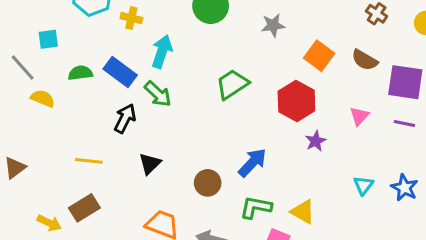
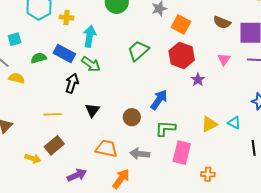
orange square: (319, 56) -> (181, 24), moved
cyan triangle: (363, 185) -> (234, 123), moved, turned -32
yellow triangle: (303, 212) -> (209, 124), moved, turned -48

